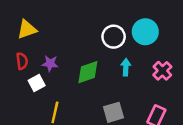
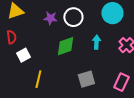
white circle: (114, 37) -> (73, 17), moved
purple star: (50, 63) -> (50, 18), moved

